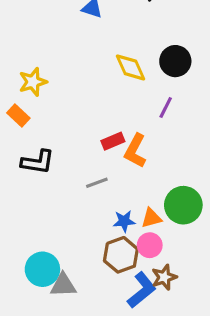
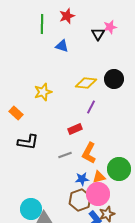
yellow diamond: (131, 67) -> (86, 83), turned -60
yellow star: (33, 82) -> (43, 92), moved
purple line: (166, 107) -> (91, 107), moved
orange L-shape: (135, 151) -> (89, 153), moved
pink circle: (150, 245) -> (98, 194), size x1.5

